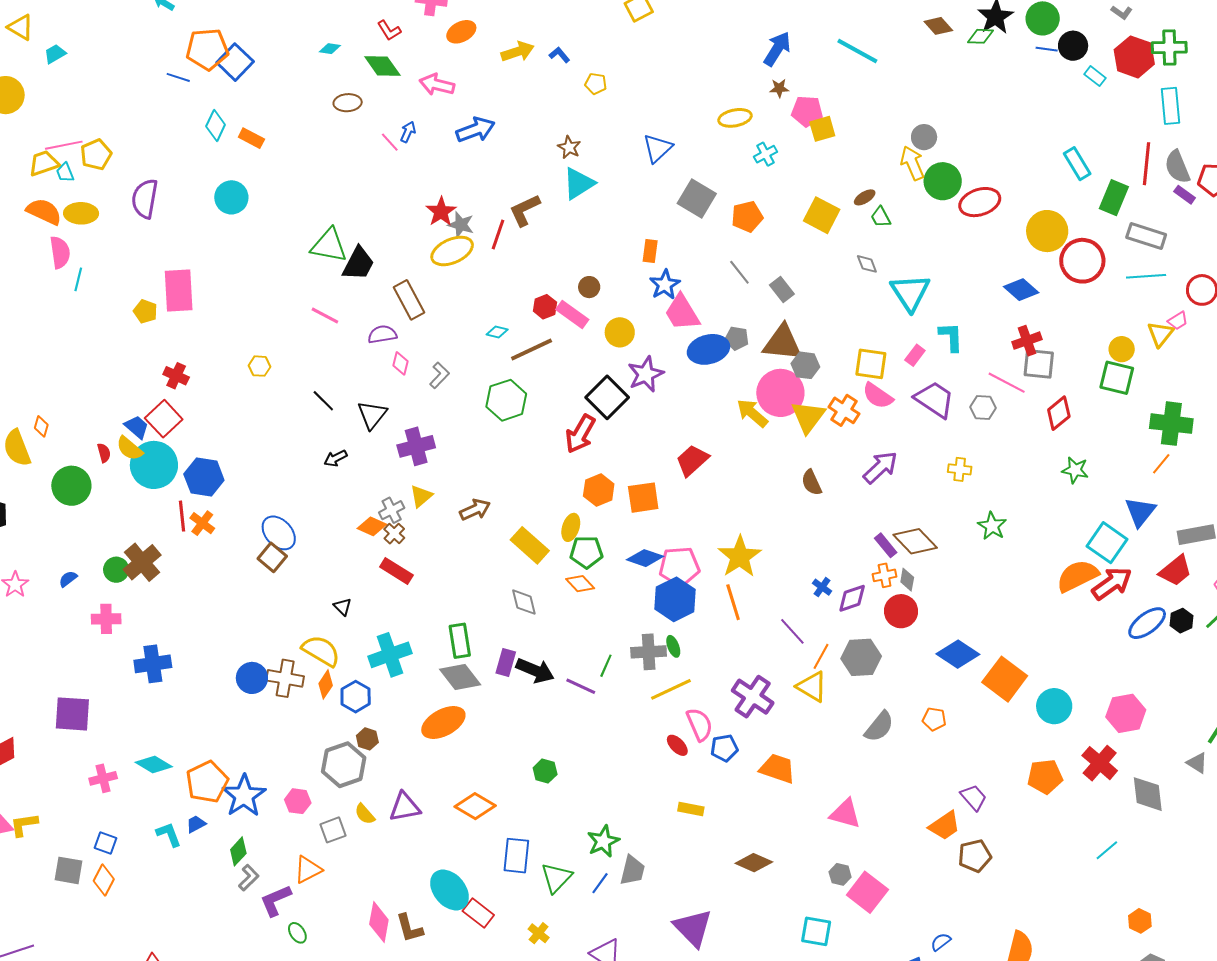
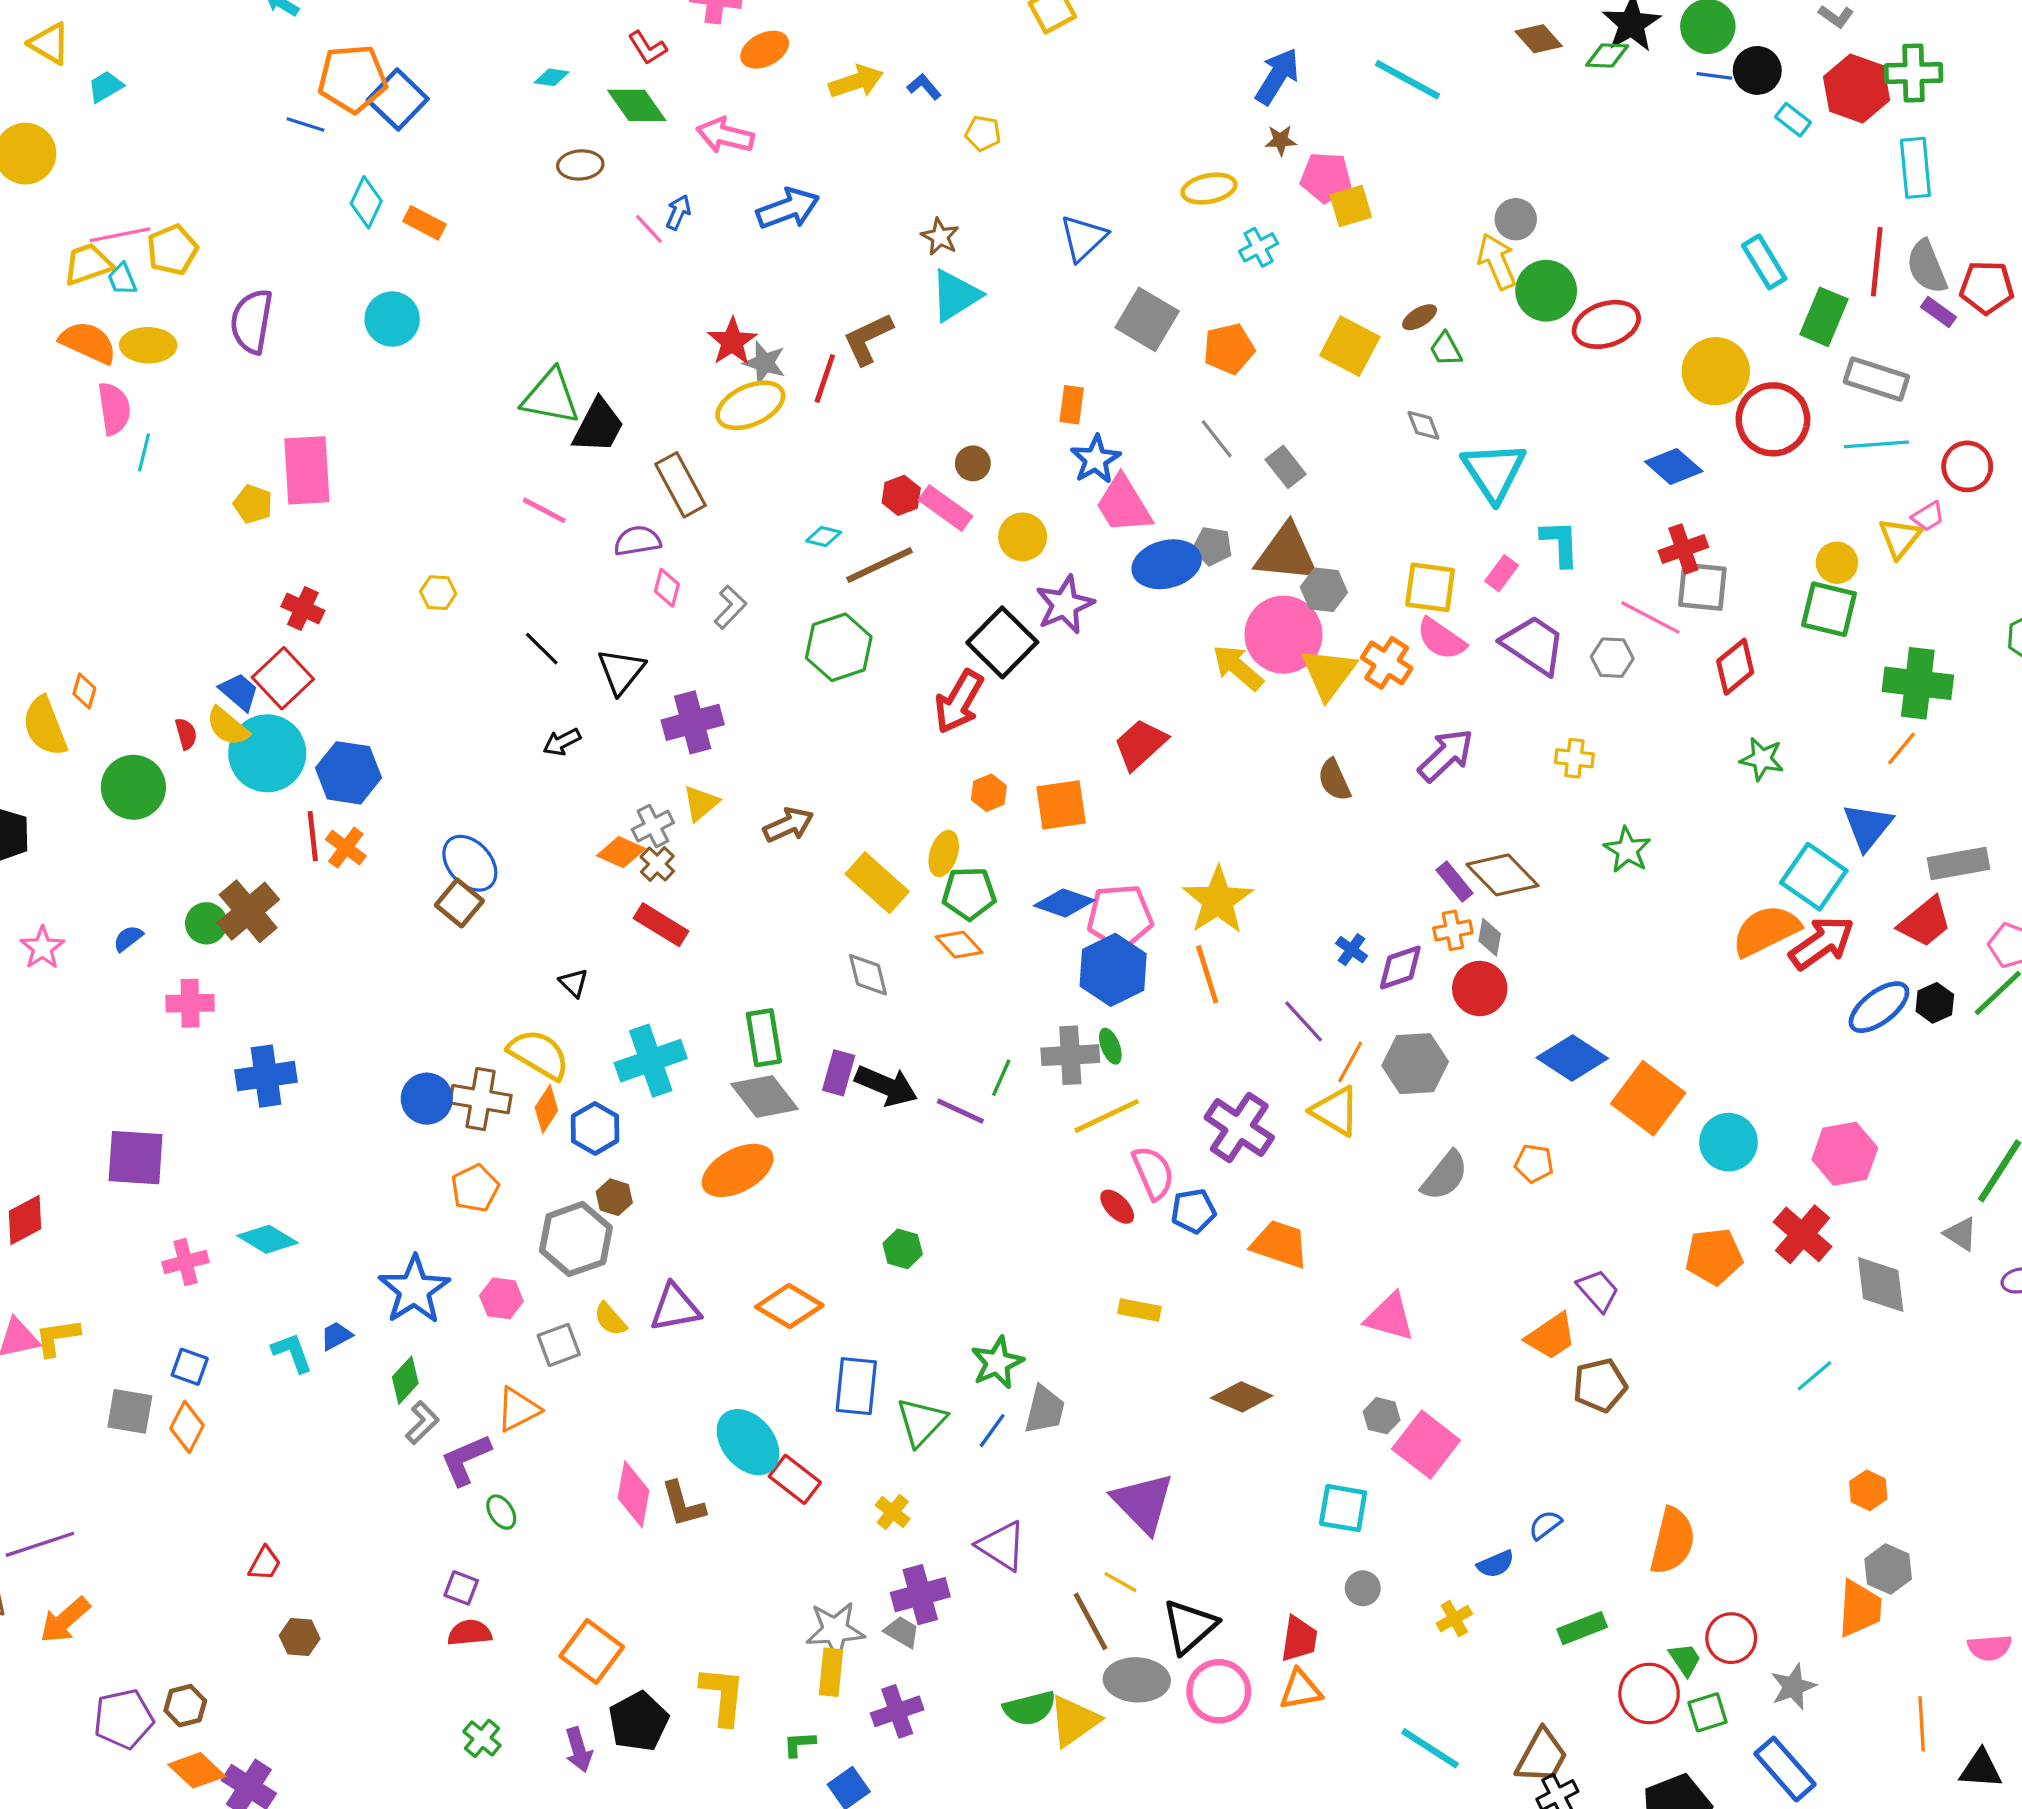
orange hexagon: (599, 490) -> (989, 793), size x0.7
orange pentagon: (207, 782) -> (475, 1188), moved, size x0.7

